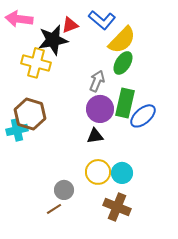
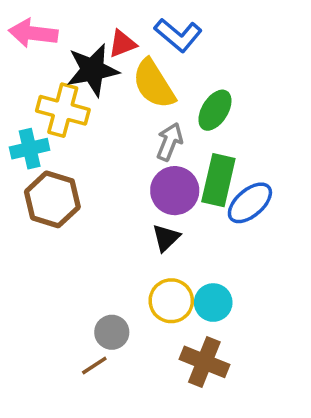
yellow semicircle: (122, 40) -> (154, 84), moved, turned 104
cyan cross: (17, 130) -> (30, 149), moved
black triangle: (95, 136) -> (166, 238), turned -36

